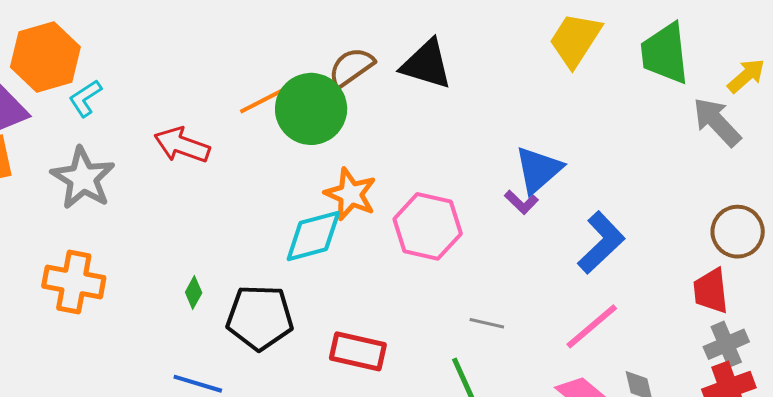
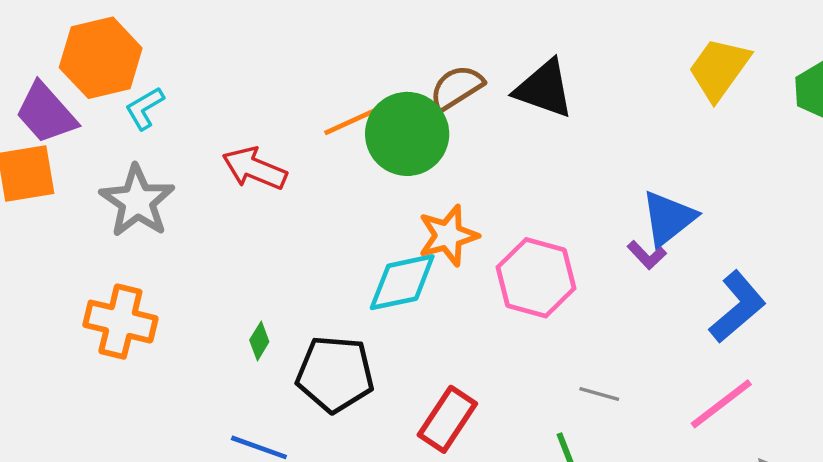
orange star: (351, 194) -> (448, 236), turned 30
red rectangle: (358, 351) -> (447, 419), turned -72

